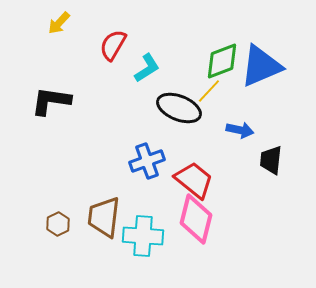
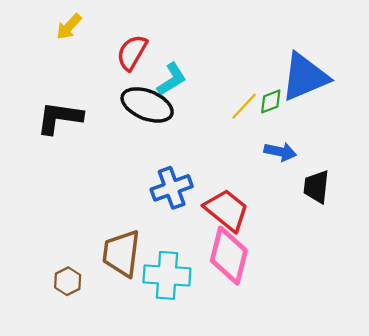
green diamond: (222, 61) -> (271, 101), moved, size x0.6
black ellipse: (179, 108) -> (147, 105), moved
brown hexagon: (58, 224) -> (68, 281), moved

